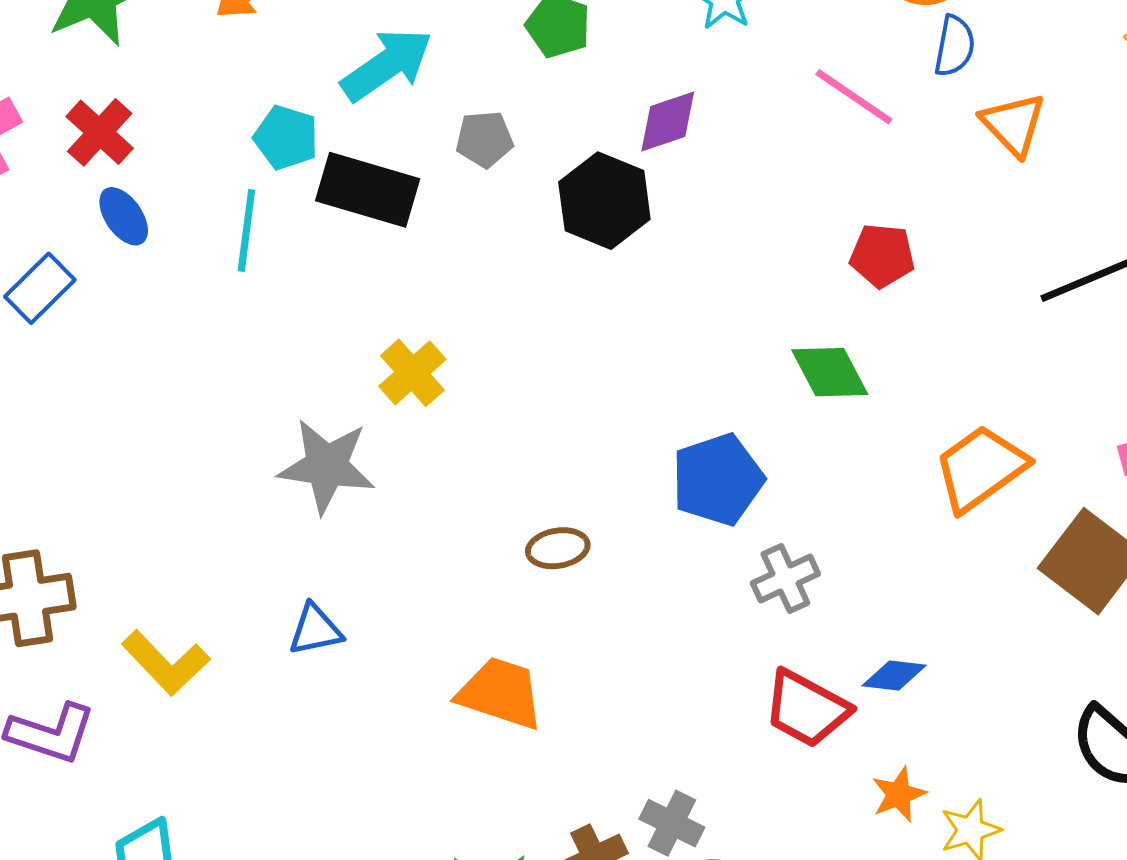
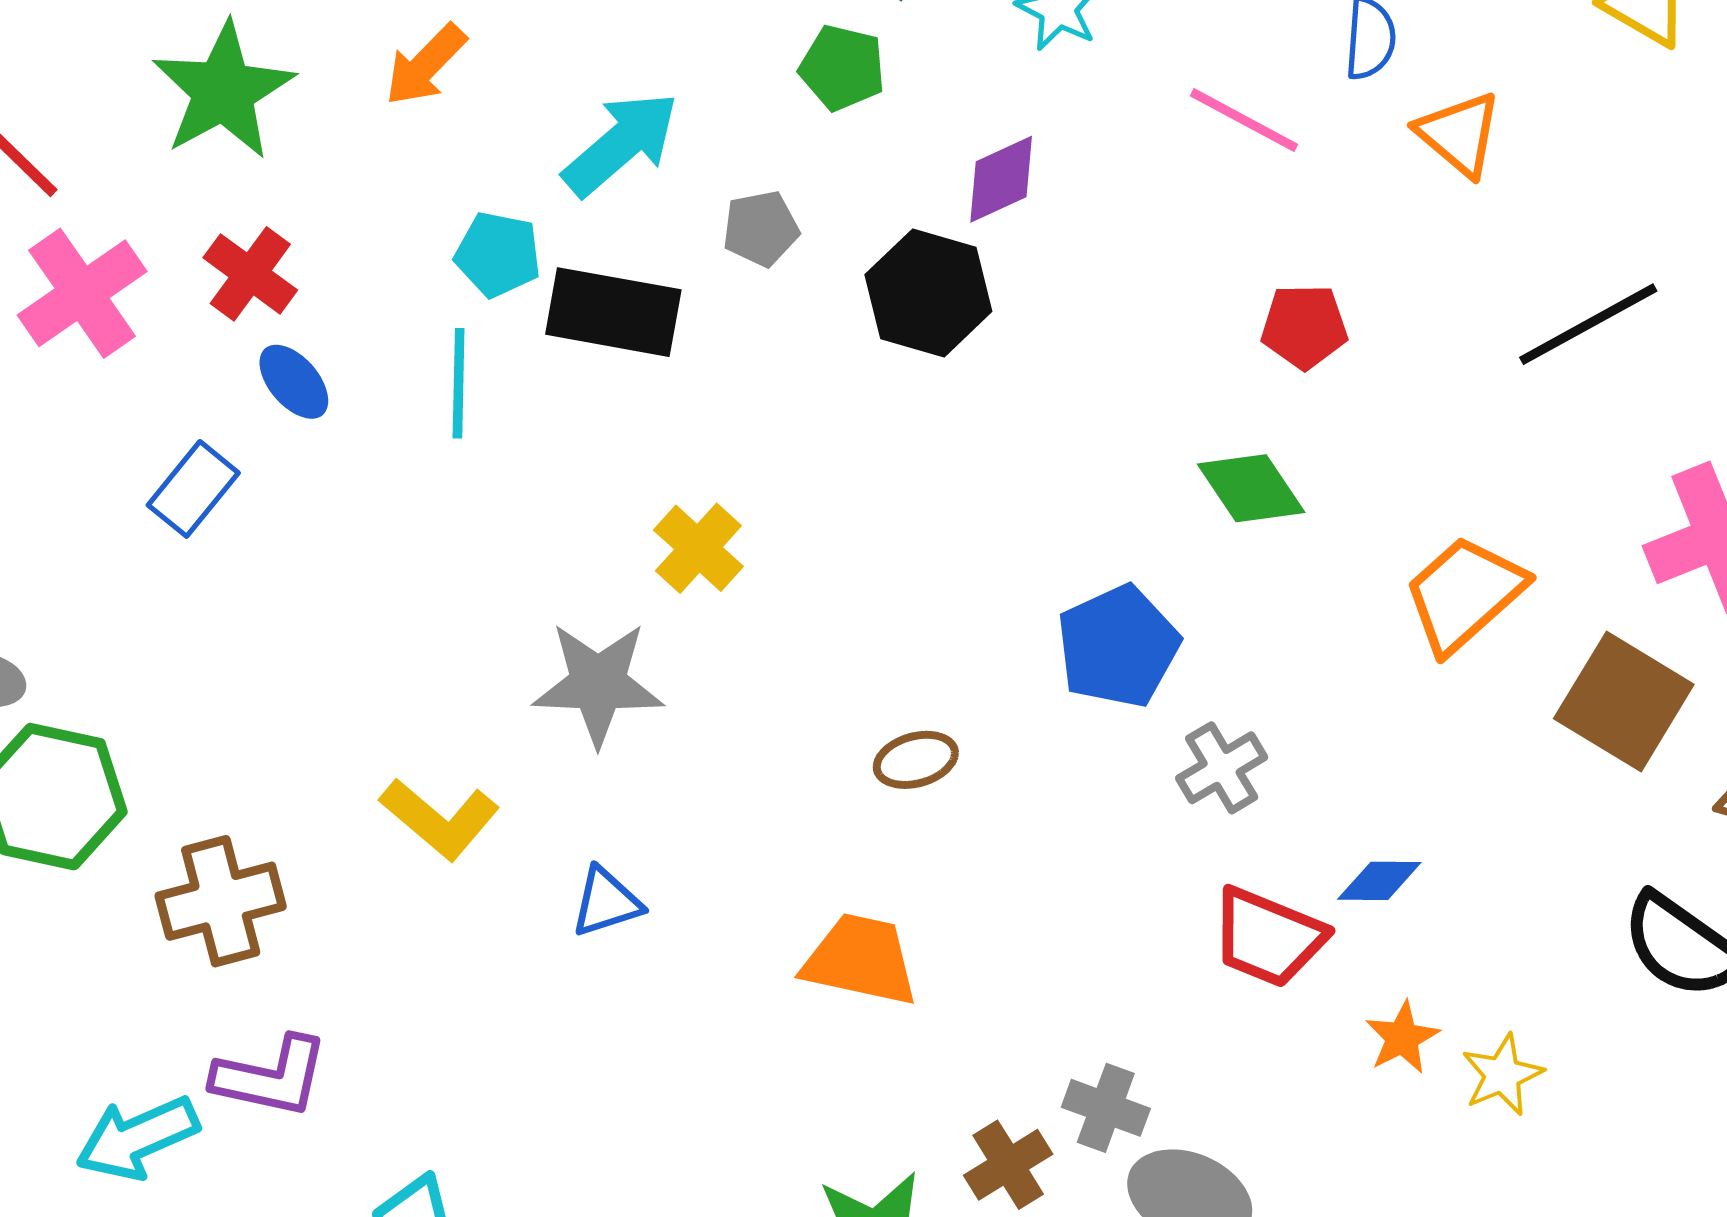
yellow L-shape: (166, 663) -> (440, 819), moved

